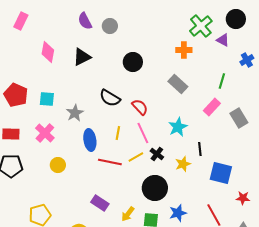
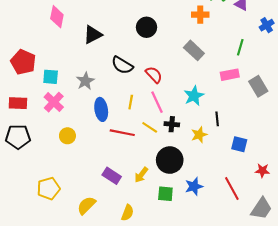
black triangle: (82, 57) -> (93, 35), moved
cyan square: (47, 99) -> (51, 77), moved
pink rectangle: (212, 107) -> (230, 75), turned 36
black cross: (157, 154) -> (172, 124), turned -32
yellow line: (136, 157) -> (150, 127), turned 63
blue square: (221, 173) -> (239, 144), size x0.7
yellow arrow: (128, 214) -> (141, 175), moved

